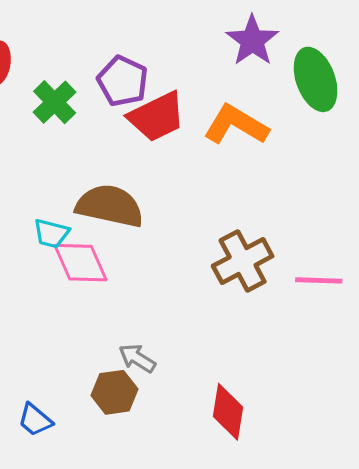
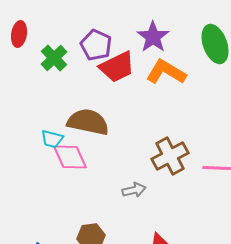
purple star: (252, 41) -> (153, 37), moved
gray arrow: (137, 358) -> (134, 190), moved, turned 135

